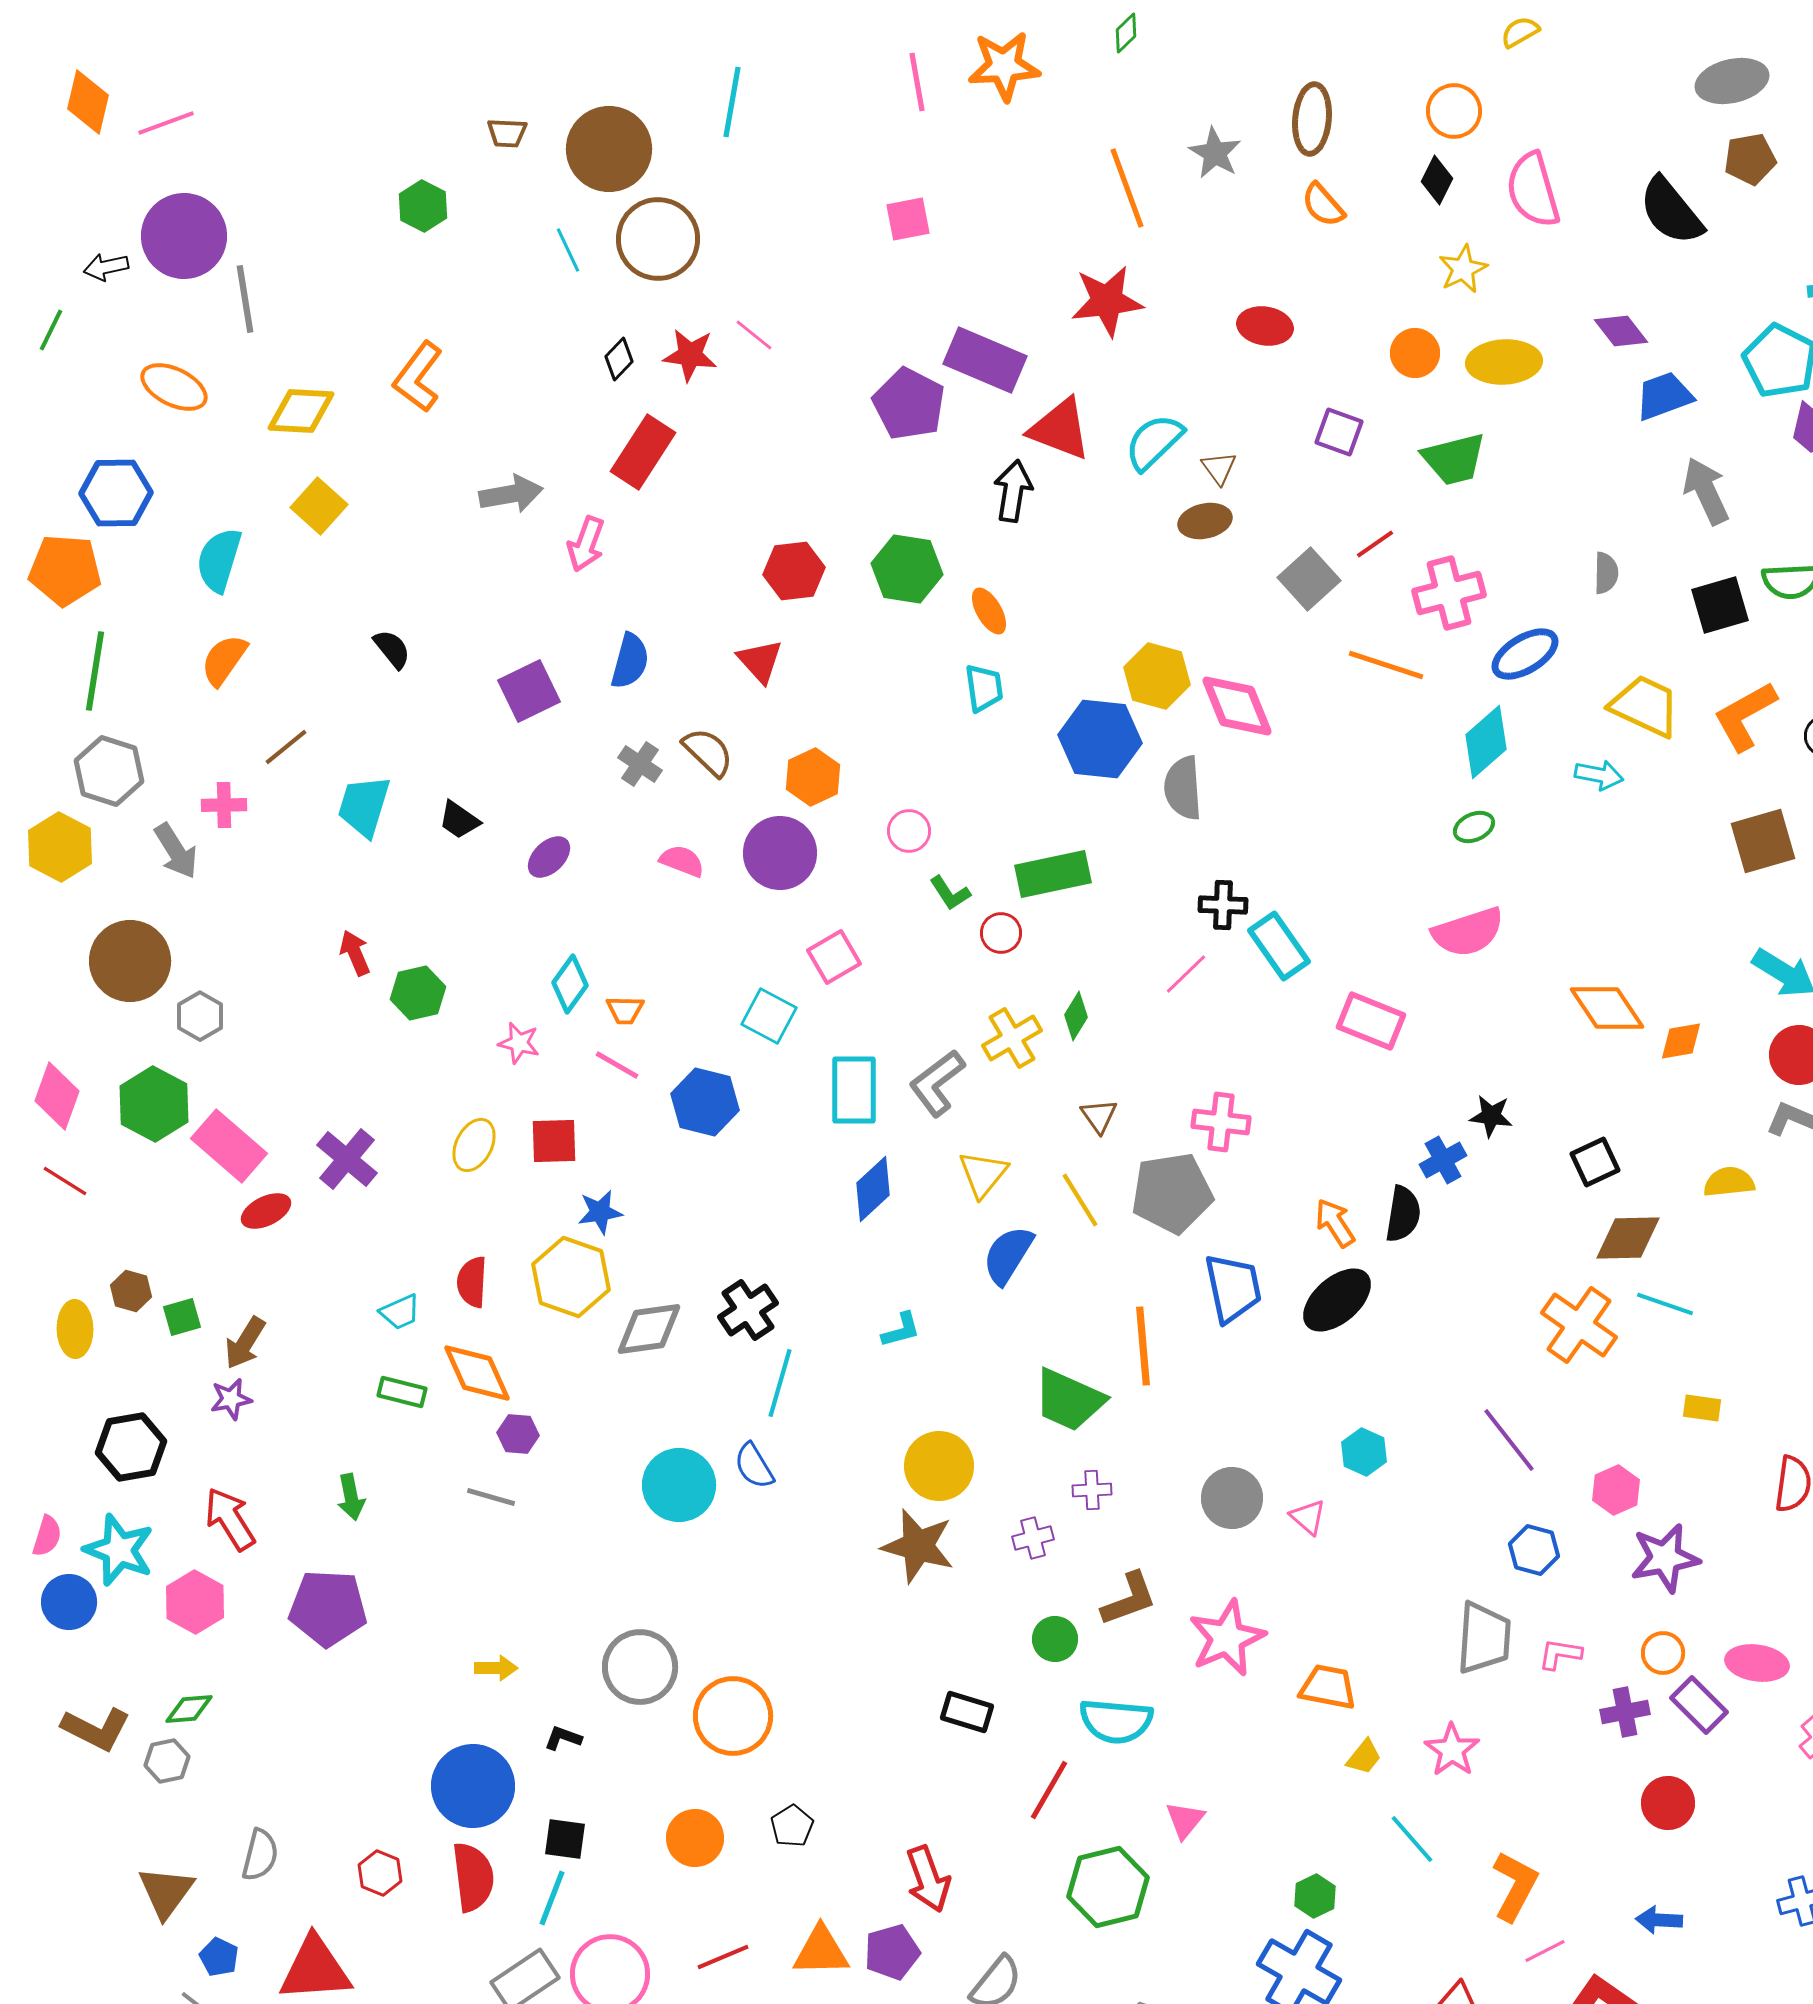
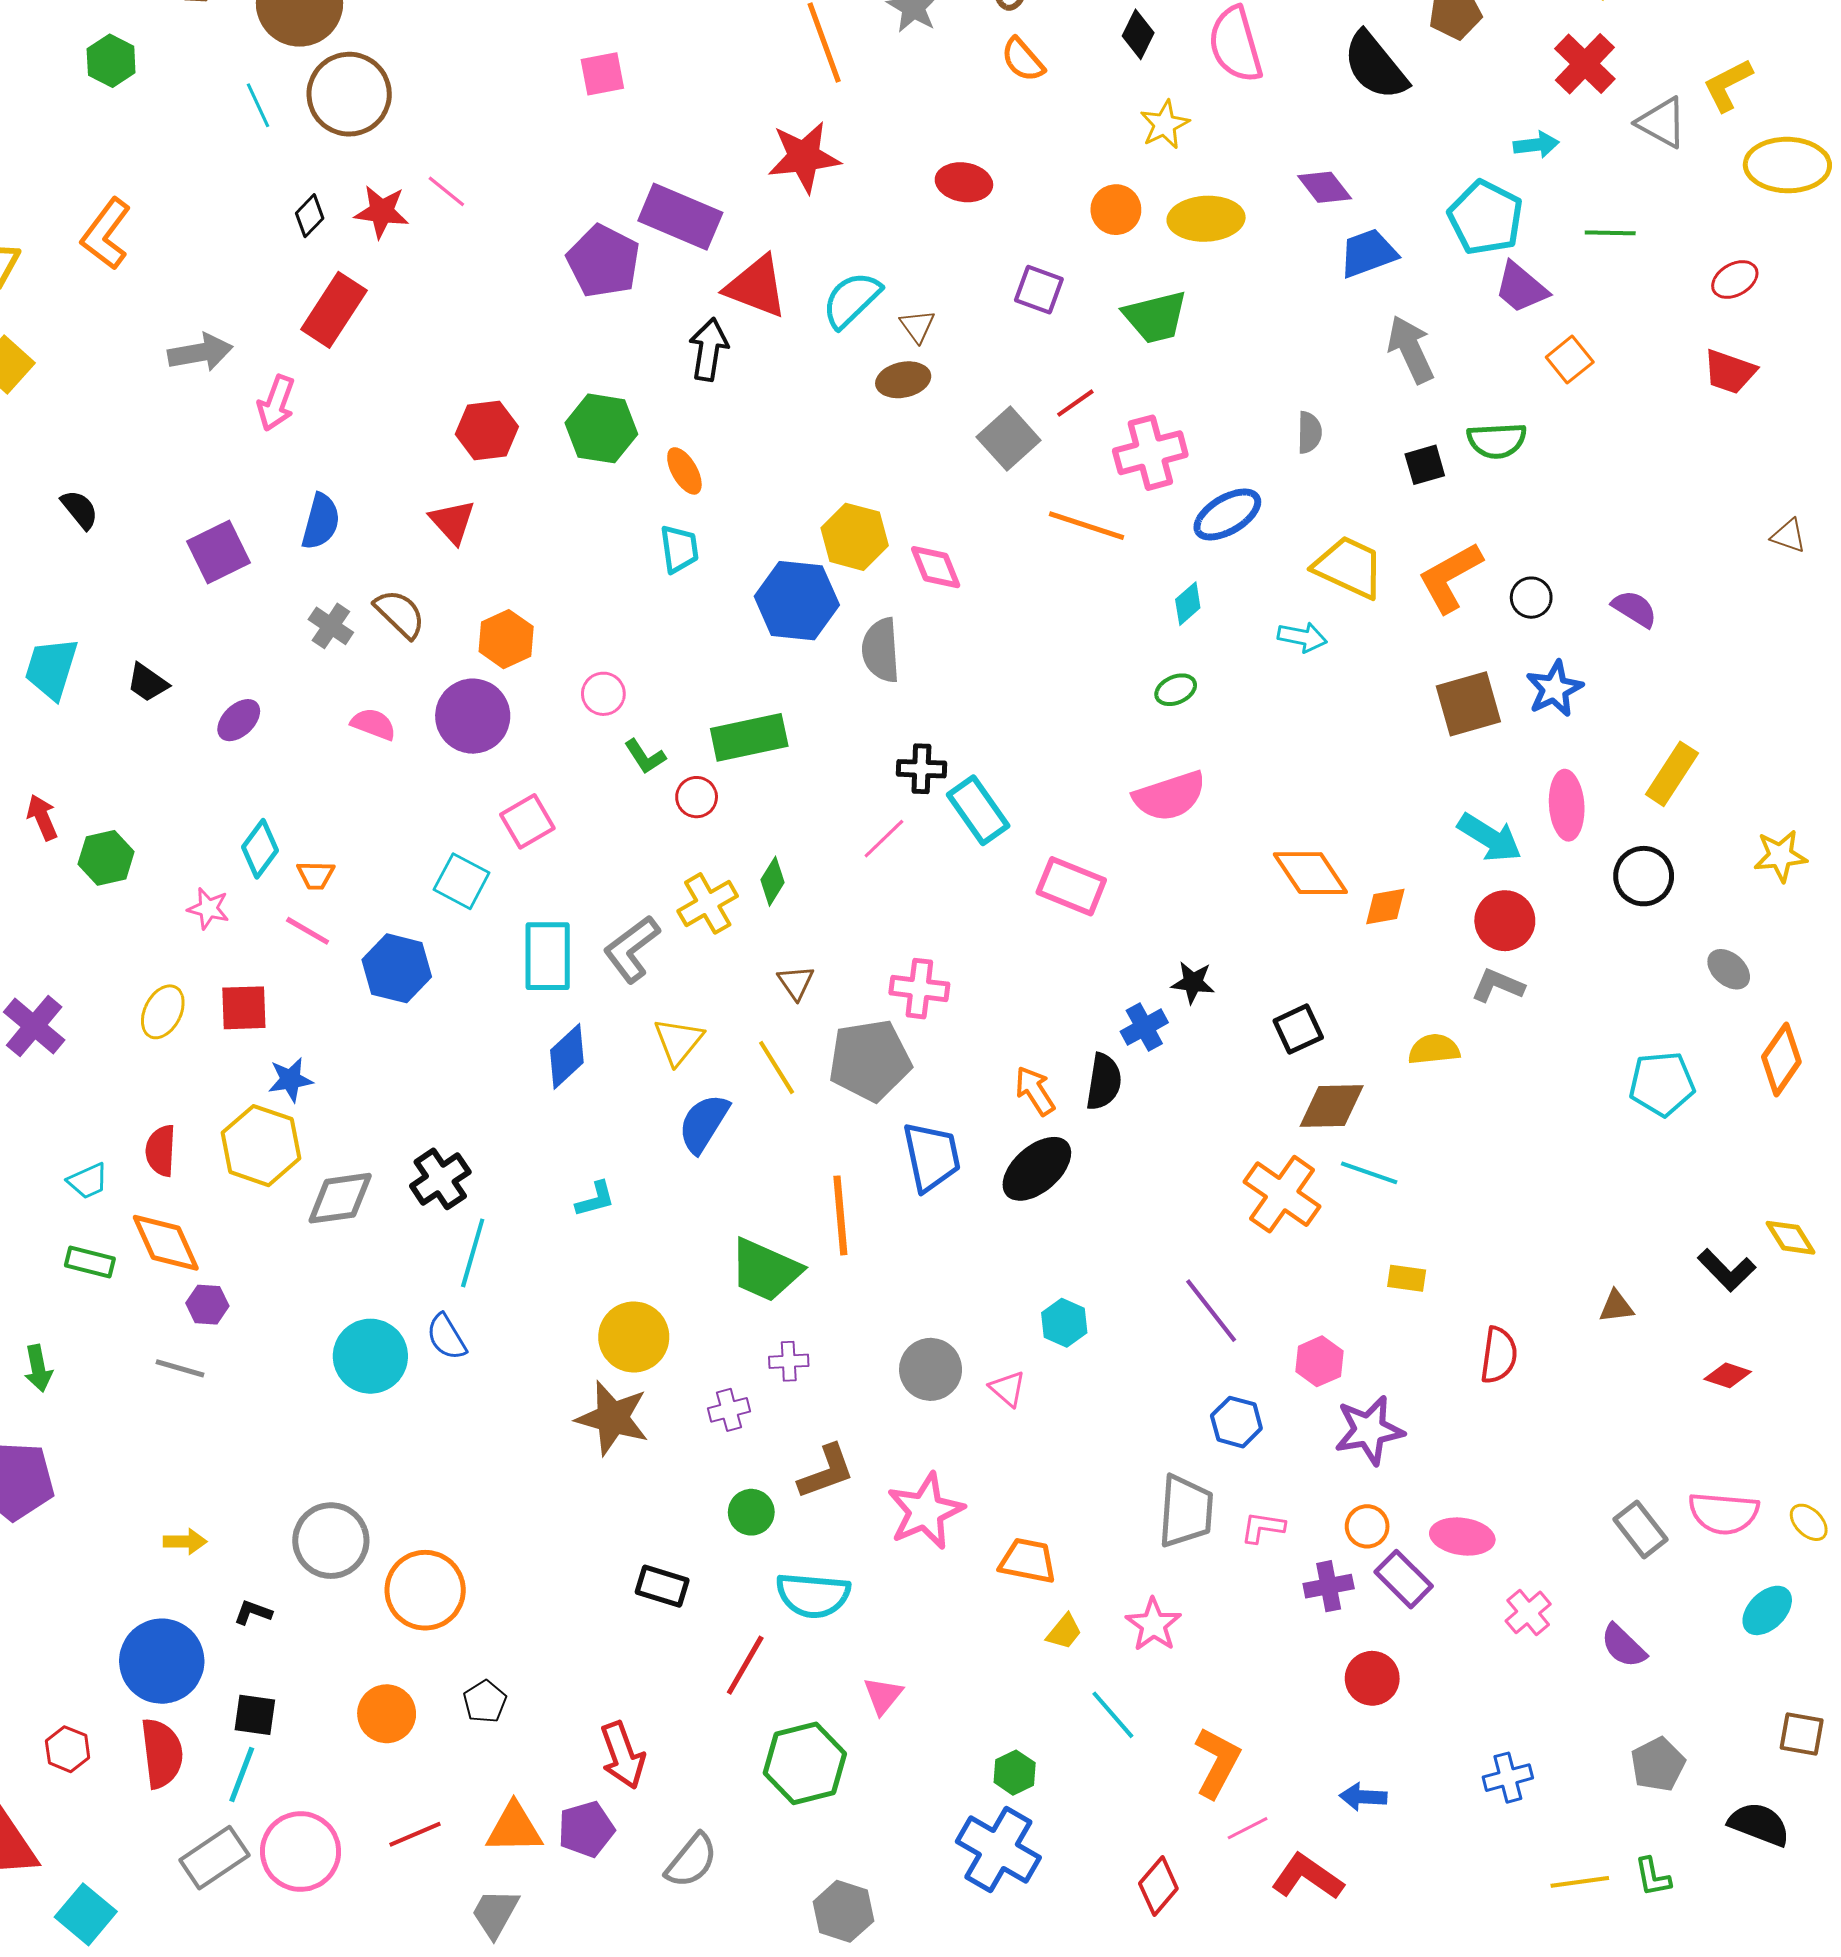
black square: (1720, 605) -> (1425, 465), size x0.7
pink diamond: (1237, 706) -> (936, 567), size x0.7
cyan diamond: (1486, 742) -> (1188, 604), size x0.6

